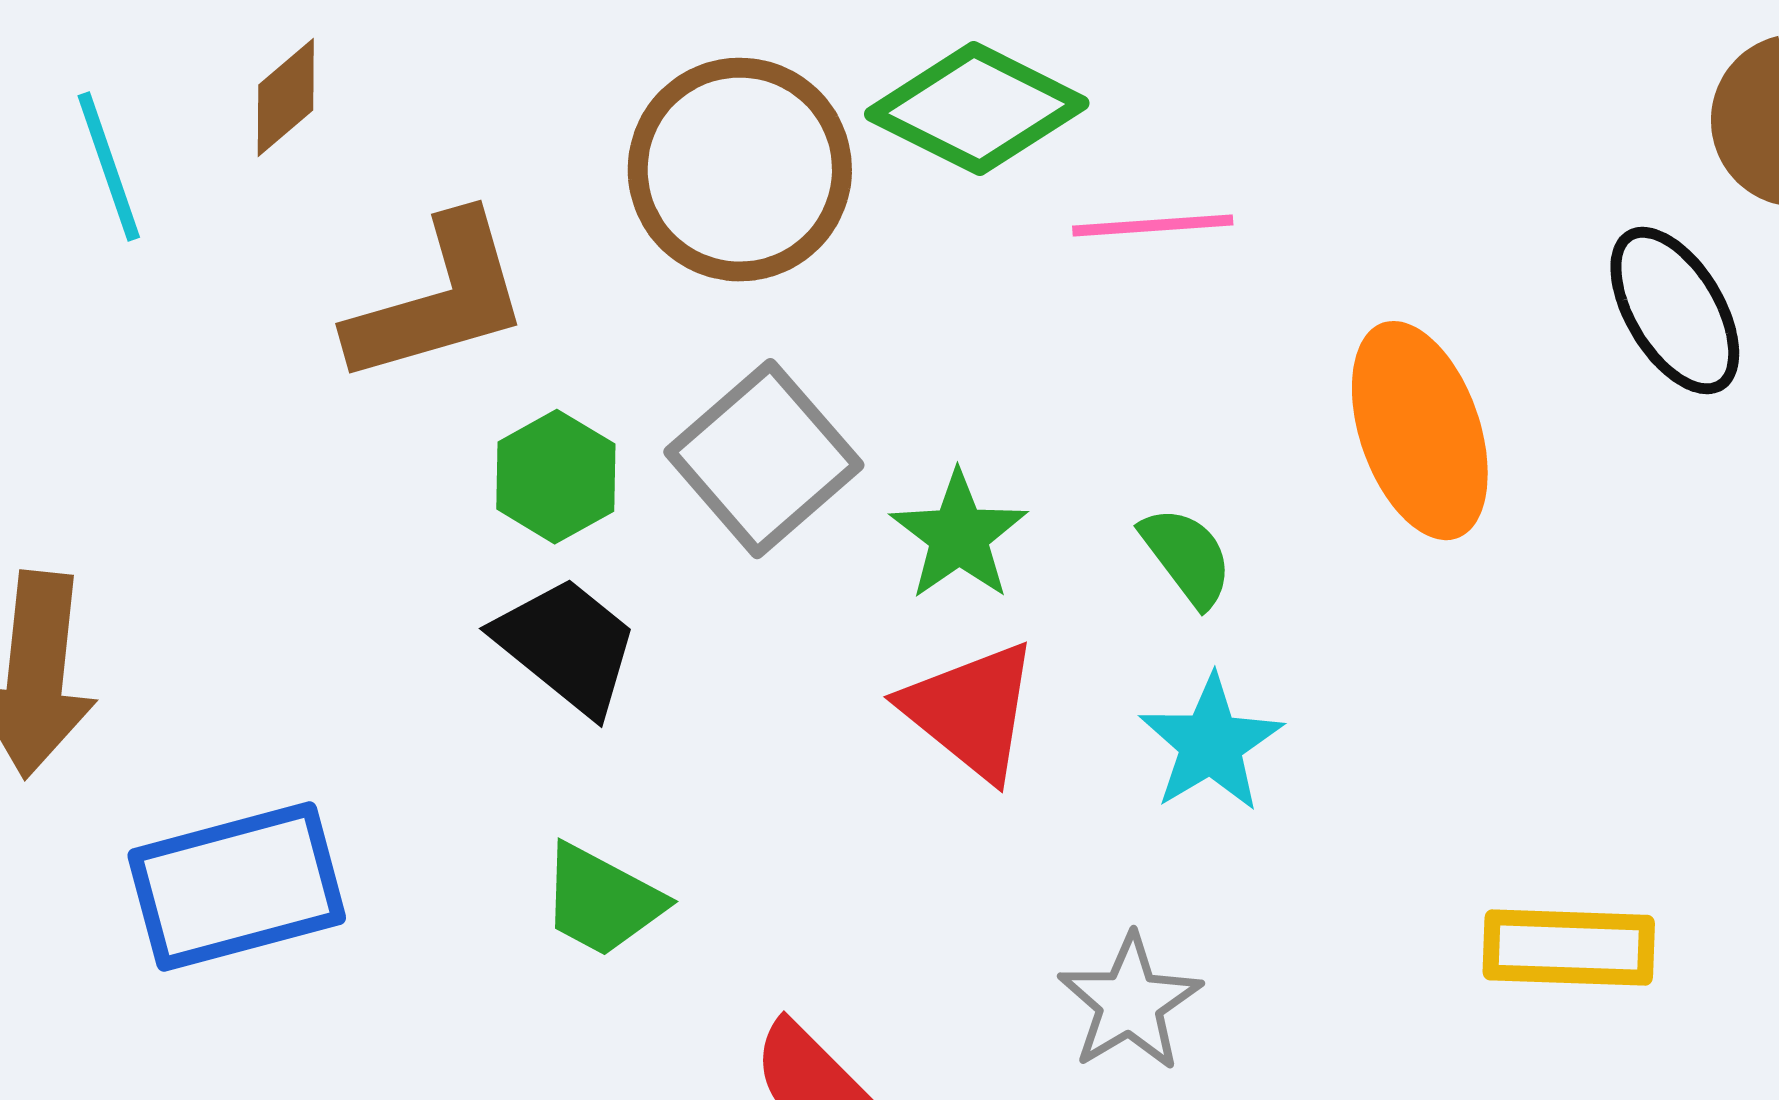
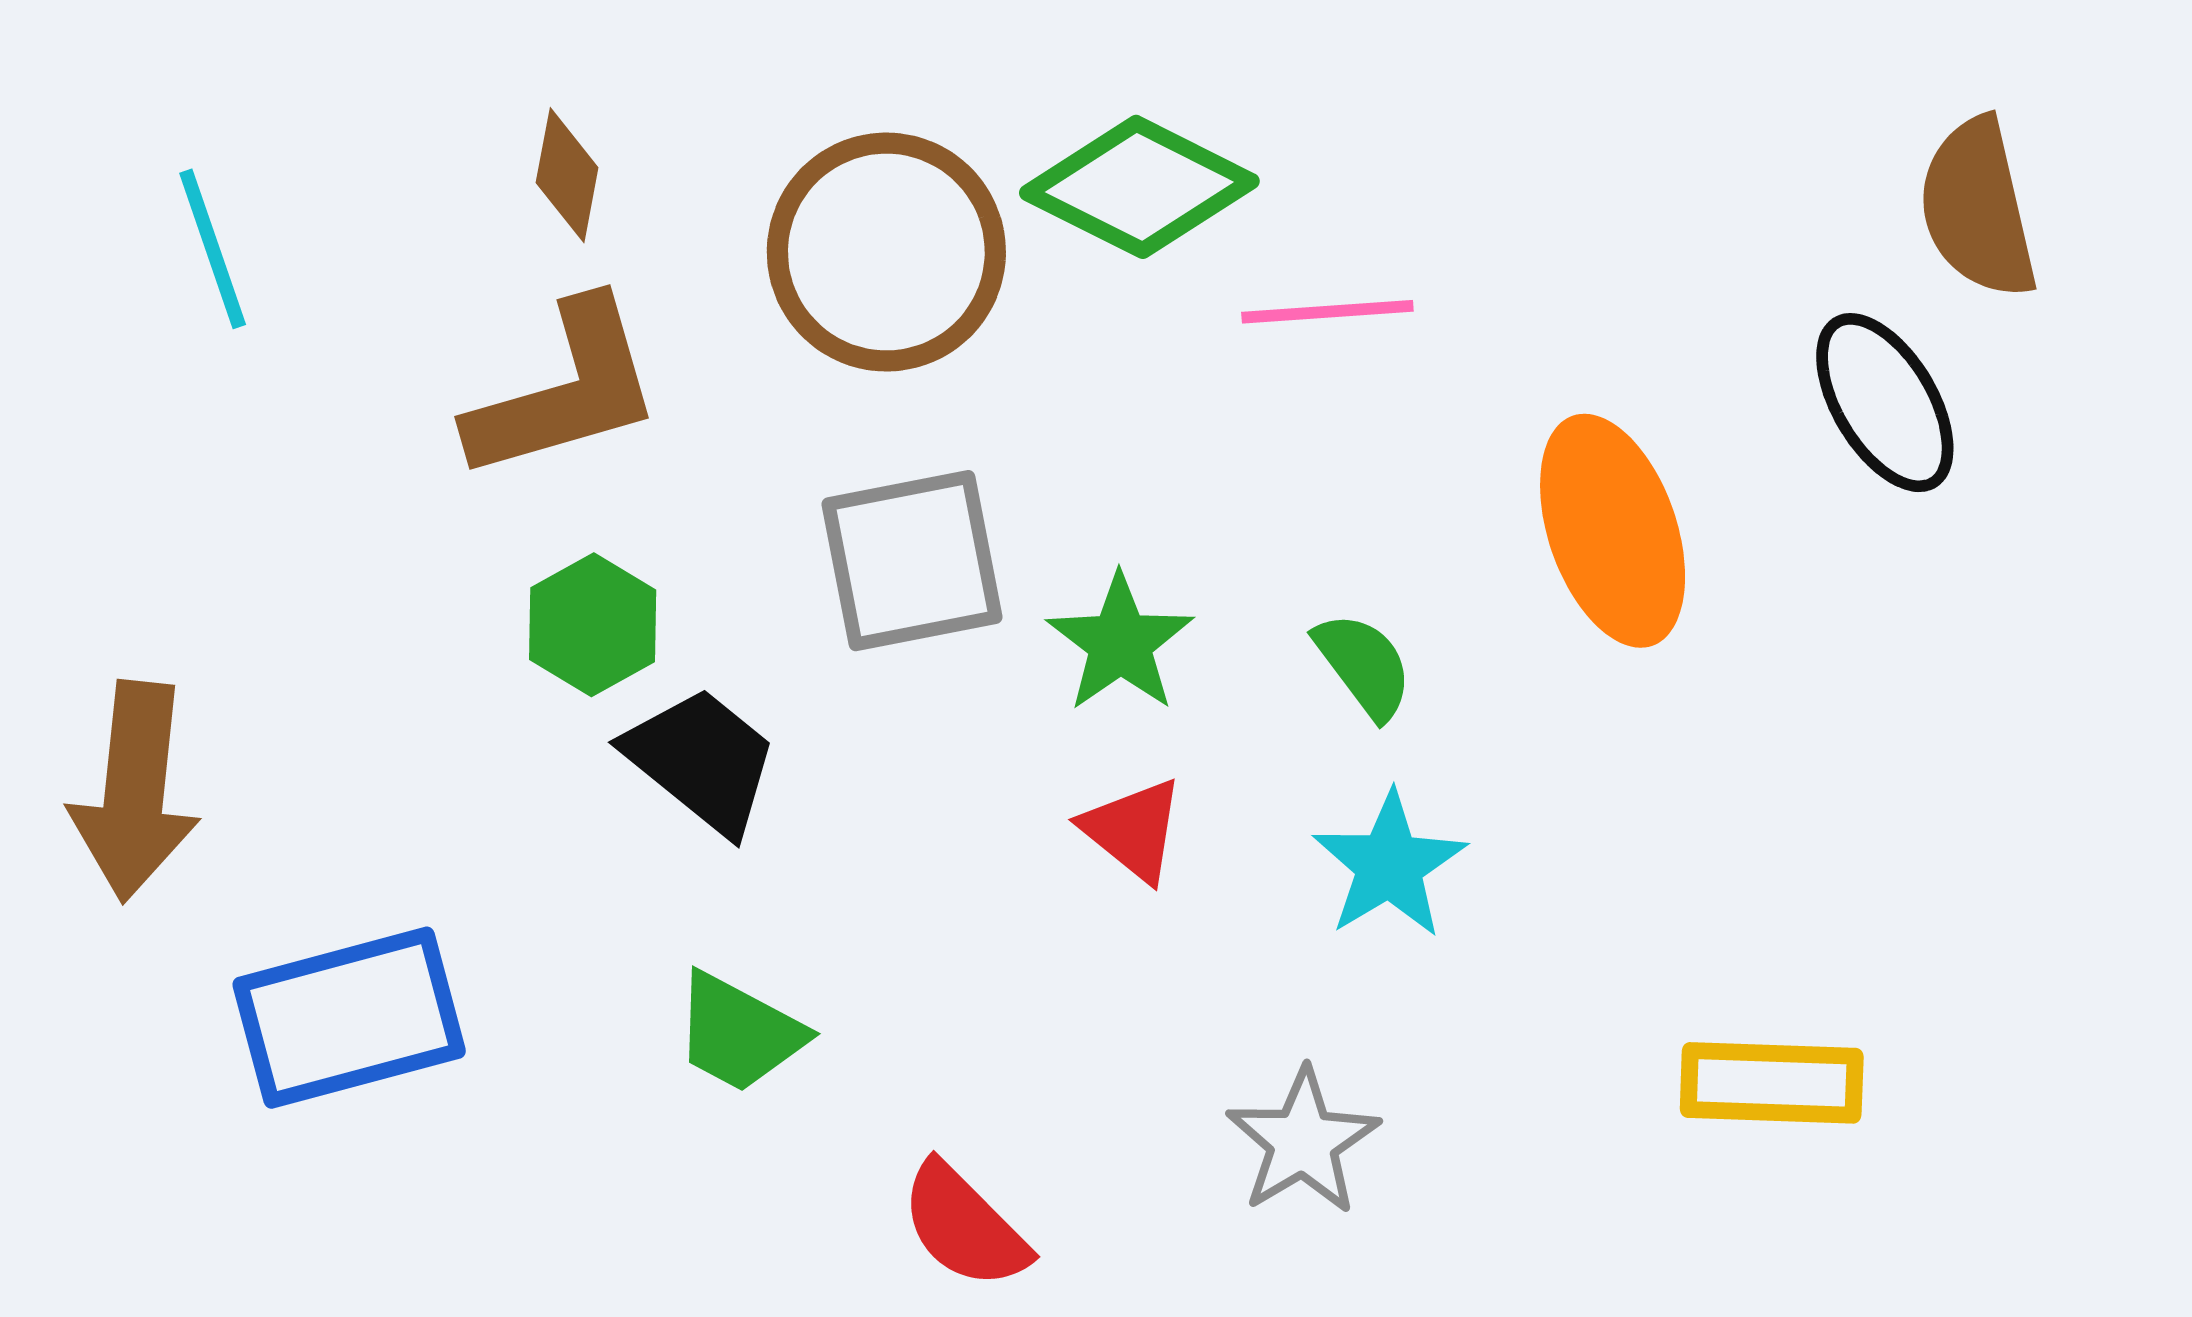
brown diamond: (286, 98) -> (567, 175), moved, turned -39
gray square: (764, 459) -> (912, 561), turned 30
green hexagon: (556, 477) -> (593, 625), moved
red triangle: (971, 711) -> (1133, 830), size x0.7

